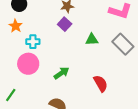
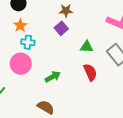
orange star: (16, 26) -> (20, 25), moved
red semicircle: (101, 83) -> (90, 72), moved

